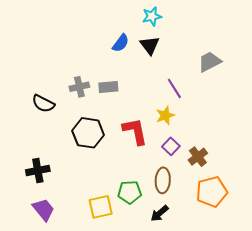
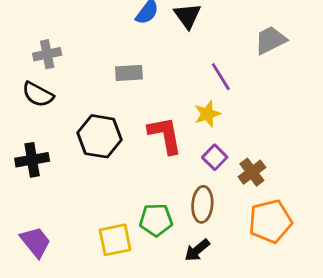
gray cross: (79, 87) -> (47, 54), moved
black cross: (38, 171) -> (32, 160), moved

